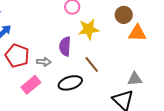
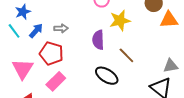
gray arrow: (44, 62) -> (61, 28), moved
black ellipse: (70, 83) -> (107, 76), turned 55
pink rectangle: (31, 85) -> (56, 81), moved

